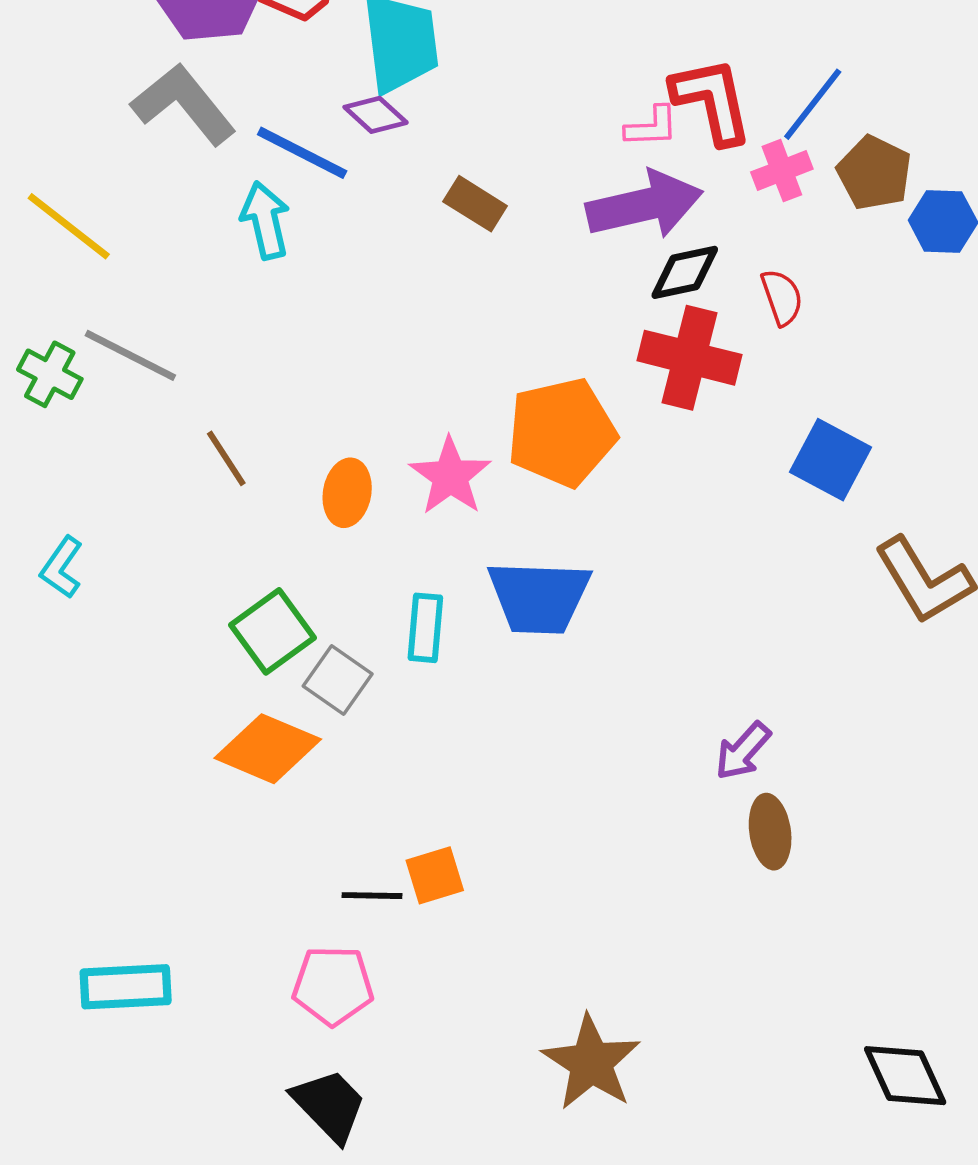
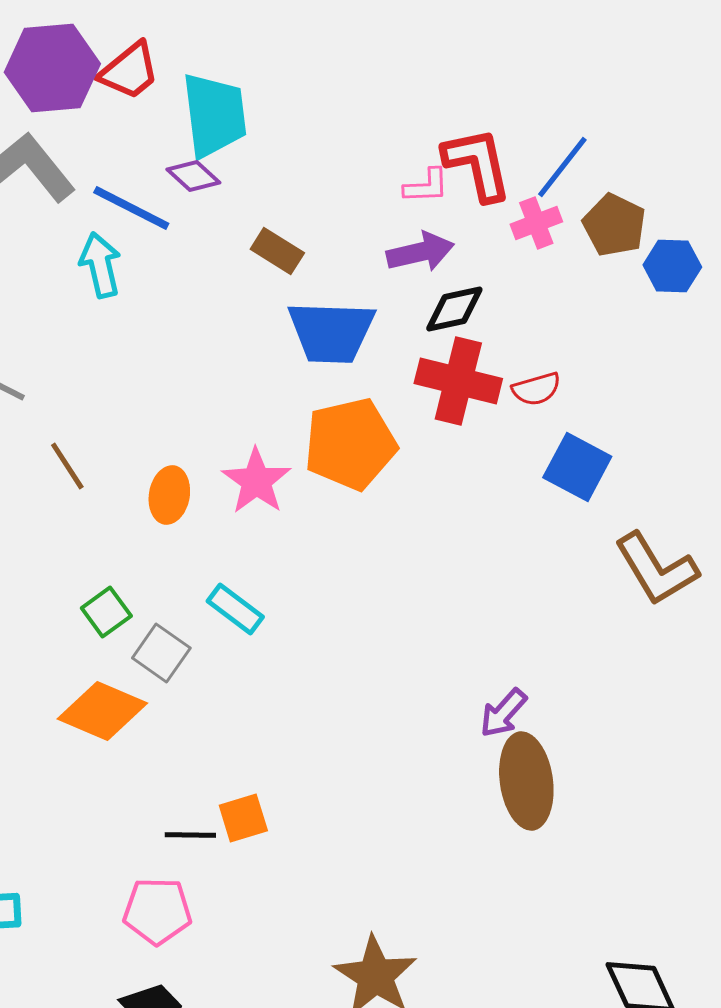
purple arrow: (644, 205) -> (420, 252), size x0.7
red semicircle: (782, 297) -> (536, 389), moved, turned 93
blue trapezoid: (539, 597) -> (331, 332), moved
cyan rectangle: (425, 628) -> (235, 609), turned -58
green square: (272, 631) -> (106, 612), size x0.7
brown ellipse: (770, 832) -> (526, 781), size x1.5

